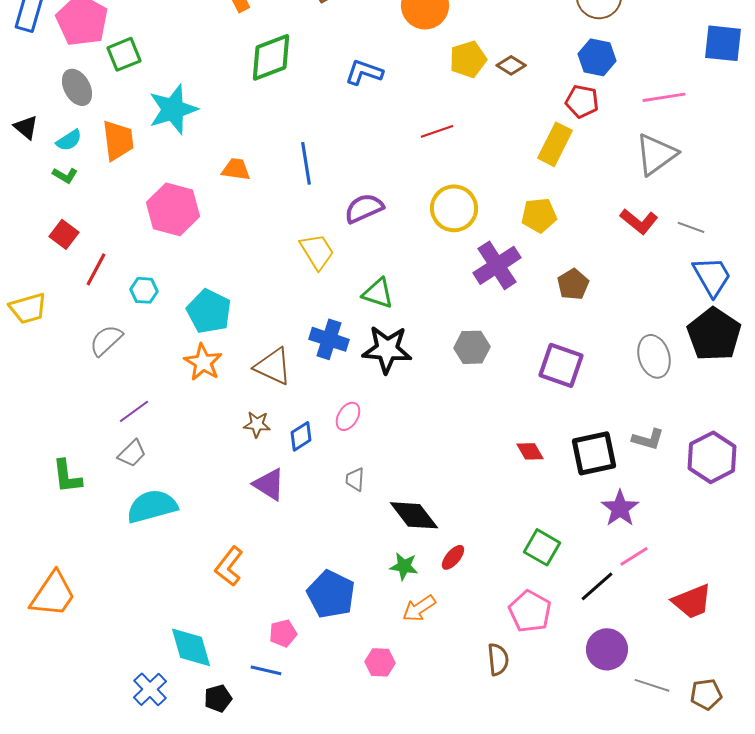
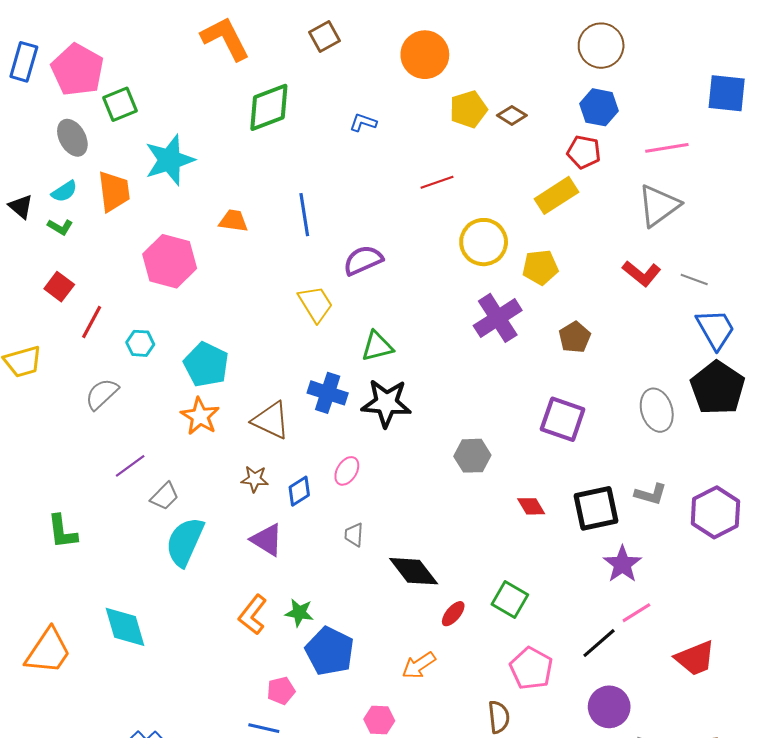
blue L-shape: (364, 72) -> (363, 123), size x0.7
black triangle: (26, 127) -> (21, 207), moved
yellow rectangle: (555, 144) -> (556, 195), turned 30
yellow circle: (454, 208) -> (484, 242), moved
green triangle: (378, 293) -> (377, 346), turned -32
gray hexagon: (472, 347) -> (472, 456), moved
gray trapezoid: (132, 453) -> (165, 496), moved
cyan semicircle: (152, 506) -> (185, 542), moved, turned -51
green square: (542, 547) -> (510, 600), moved
orange L-shape: (229, 566) -> (253, 615), moved
green star: (404, 566) -> (299, 613), moved
cyan diamond: (191, 647) -> (125, 627), moved

